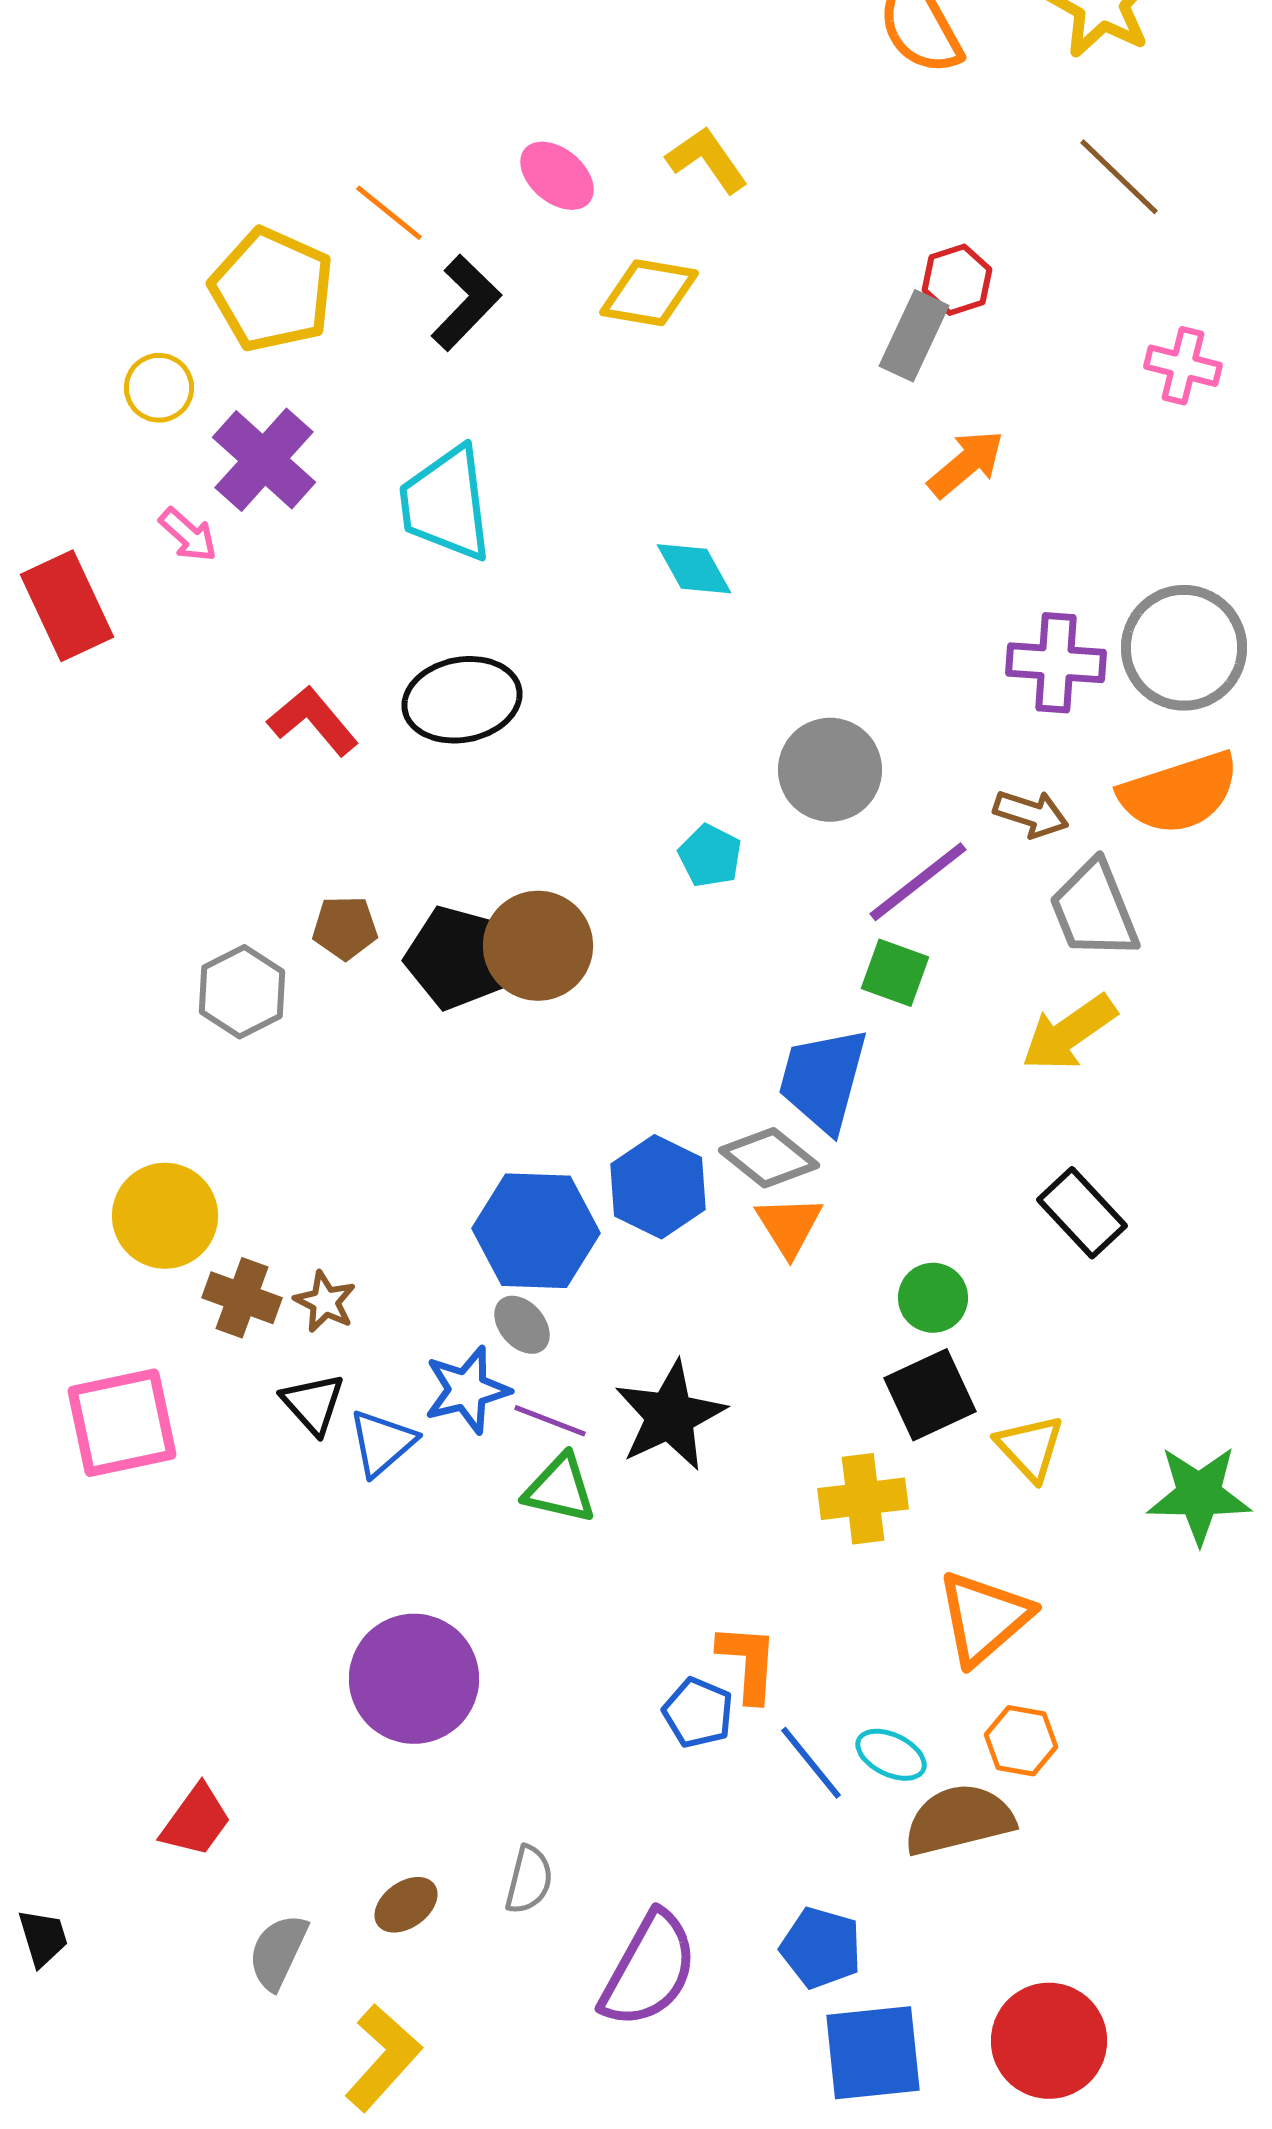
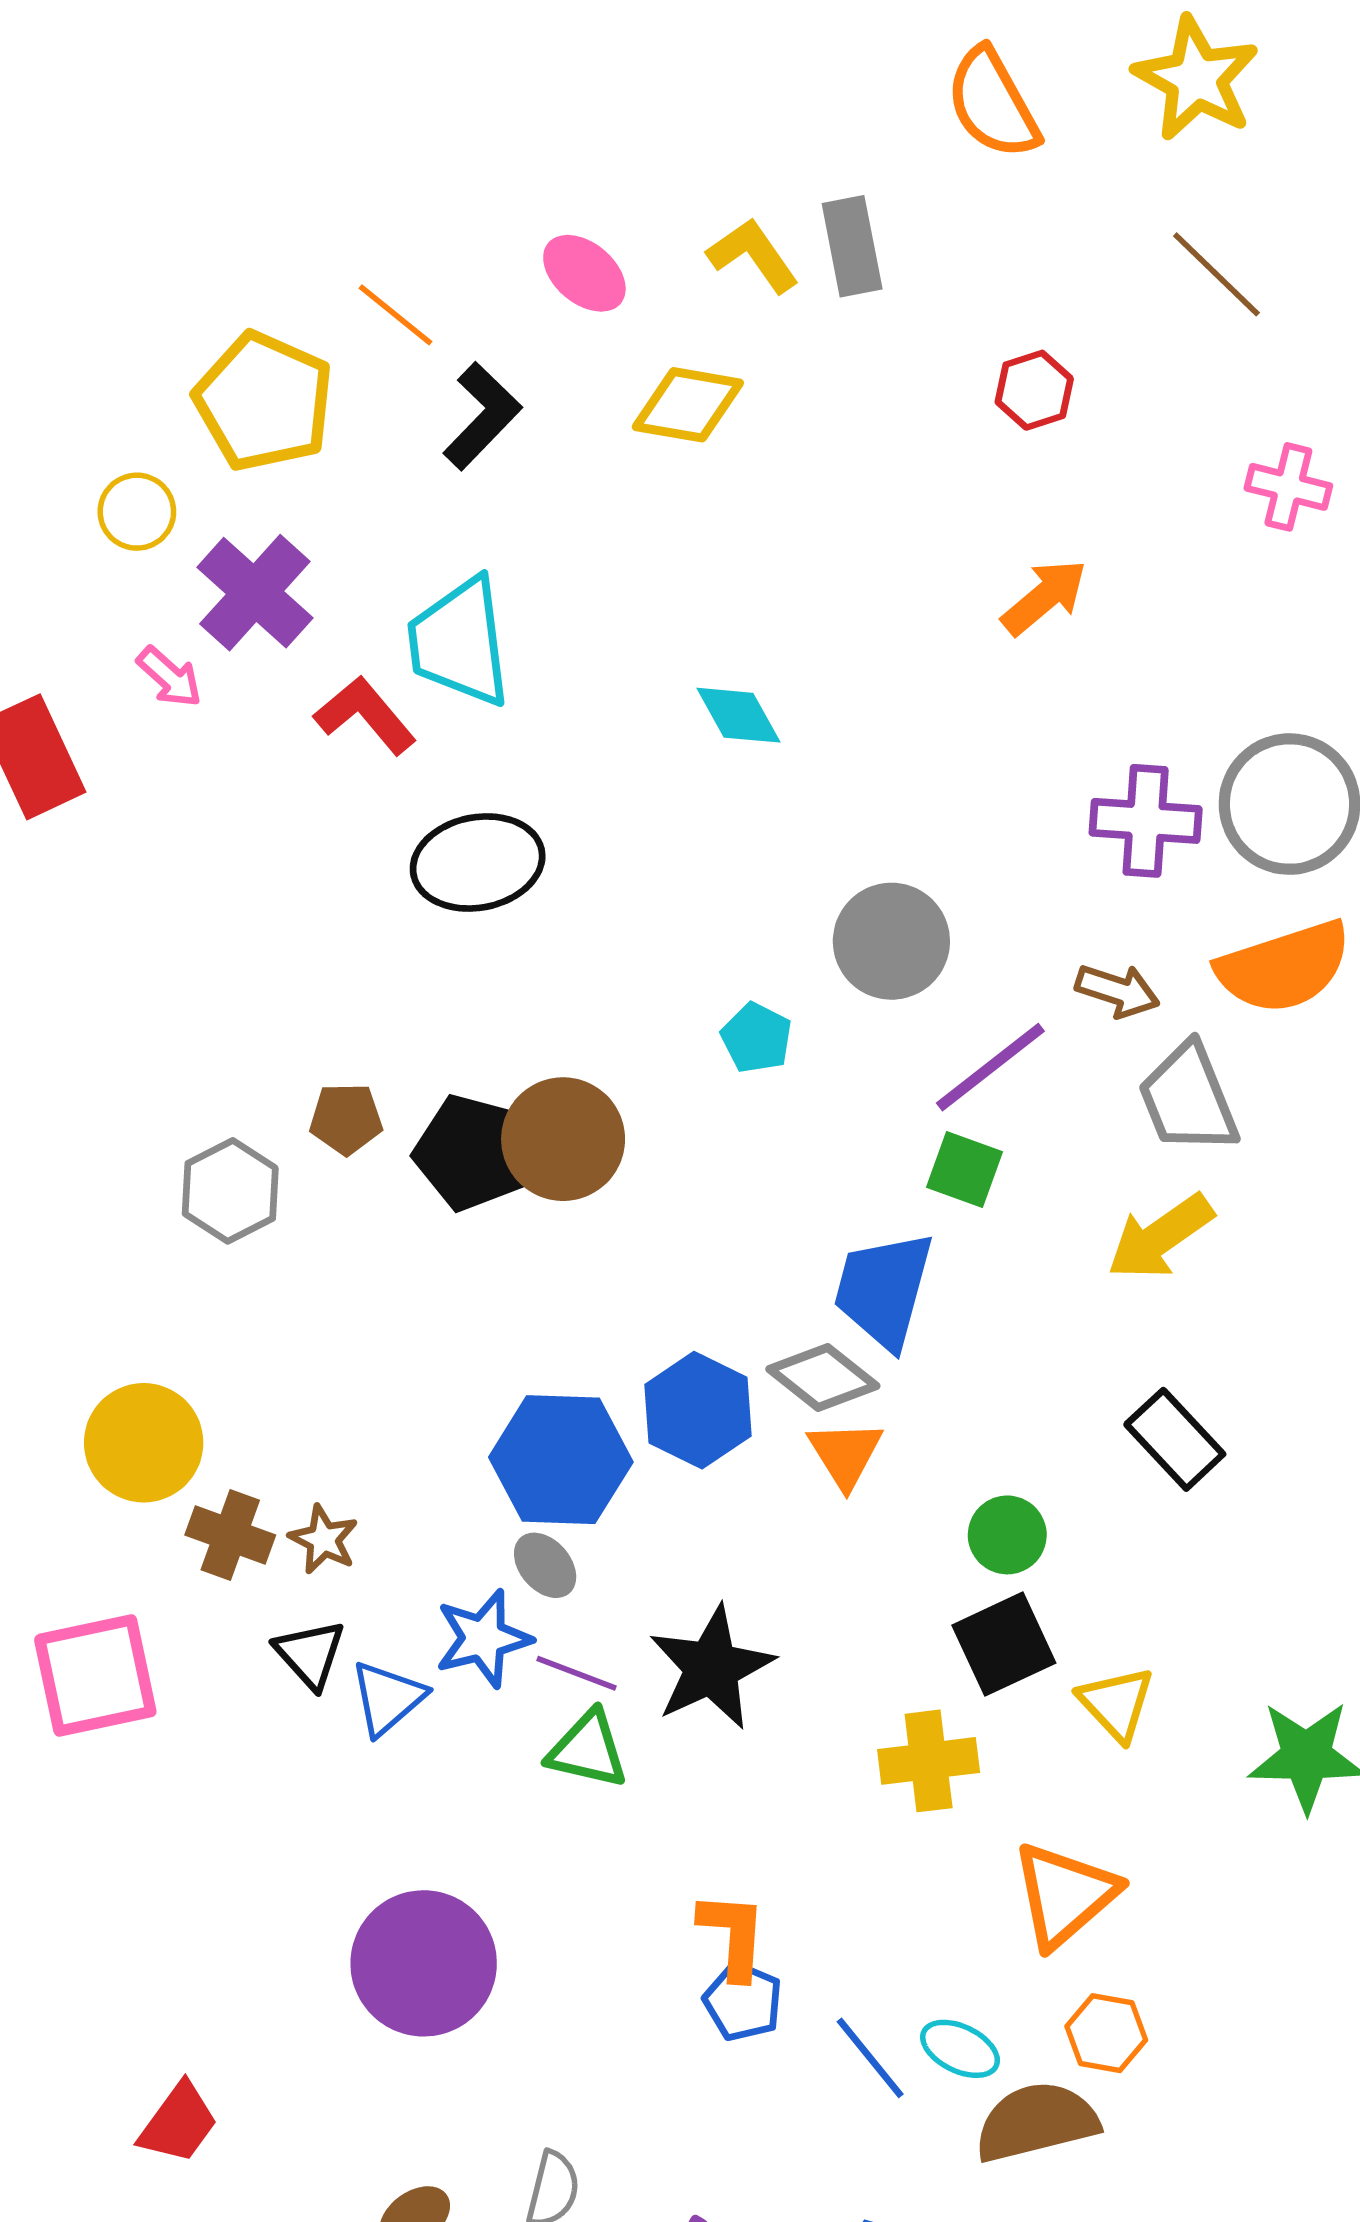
gray rectangle: (914, 336) -> (852, 246), moved, turned -36
red L-shape: (313, 721) -> (365, 715), moved
orange L-shape: (748, 1663) -> (733, 1935), moved

